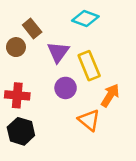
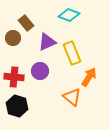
purple triangle: (58, 52) -> (47, 42), turned 30
purple circle: (66, 88) -> (40, 71), moved

